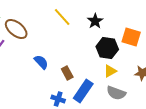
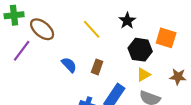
yellow line: (62, 17) -> (92, 29), moved
brown rectangle: (67, 73) -> (97, 67), moved, turned 48

